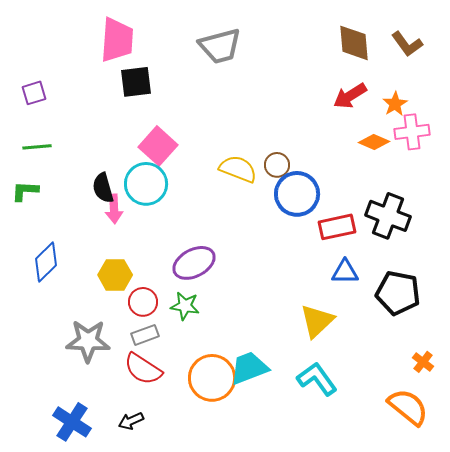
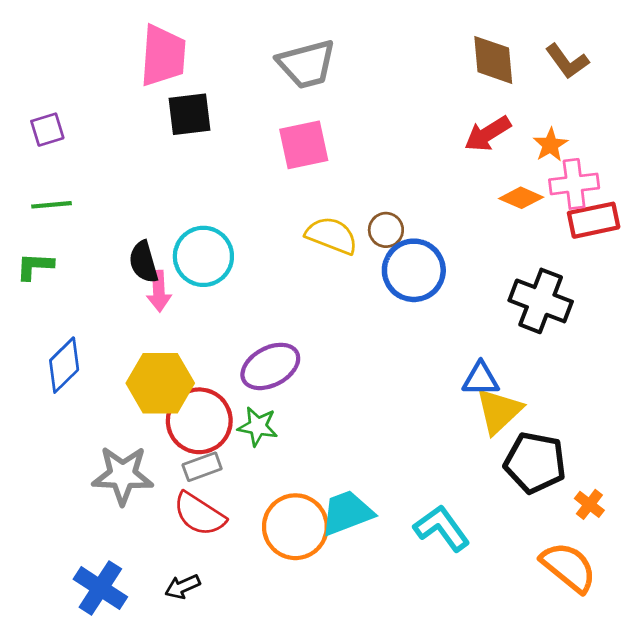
pink square: (158, 146) -> (304, 145), moved, turned 36
red rectangle: (337, 227) -> (594, 220), moved
yellow hexagon: (115, 275) -> (160, 383), size x1.4
black pentagon: (398, 293) -> (535, 463), moved
red circle: (143, 302) -> (199, 421), size x1.6
yellow triangle: (317, 321) -> (499, 411), moved

